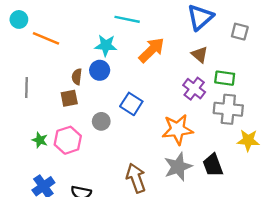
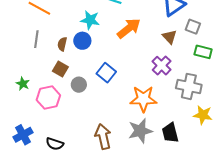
gray square: (240, 32) -> (193, 27), moved
green rectangle: (225, 78) -> (203, 52), moved
gray line: (26, 88) -> (36, 39), moved
brown square: (69, 98) -> (60, 69), moved, turned 35
green star: (40, 140) -> (23, 84), moved

